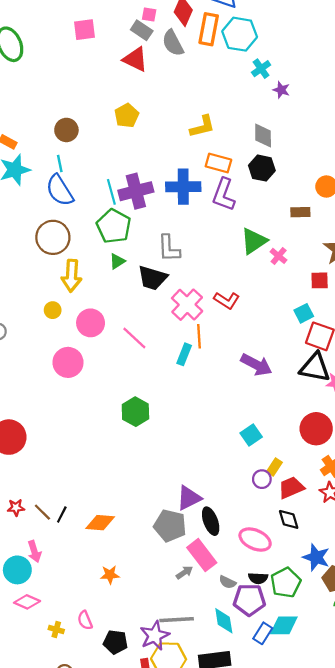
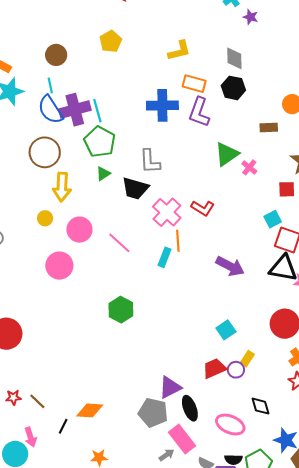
purple cross: (136, 191) -> (75, 110), moved
red trapezoid: (291, 488) -> (214, 368), moved
black line: (62, 514) -> (63, 426), moved

